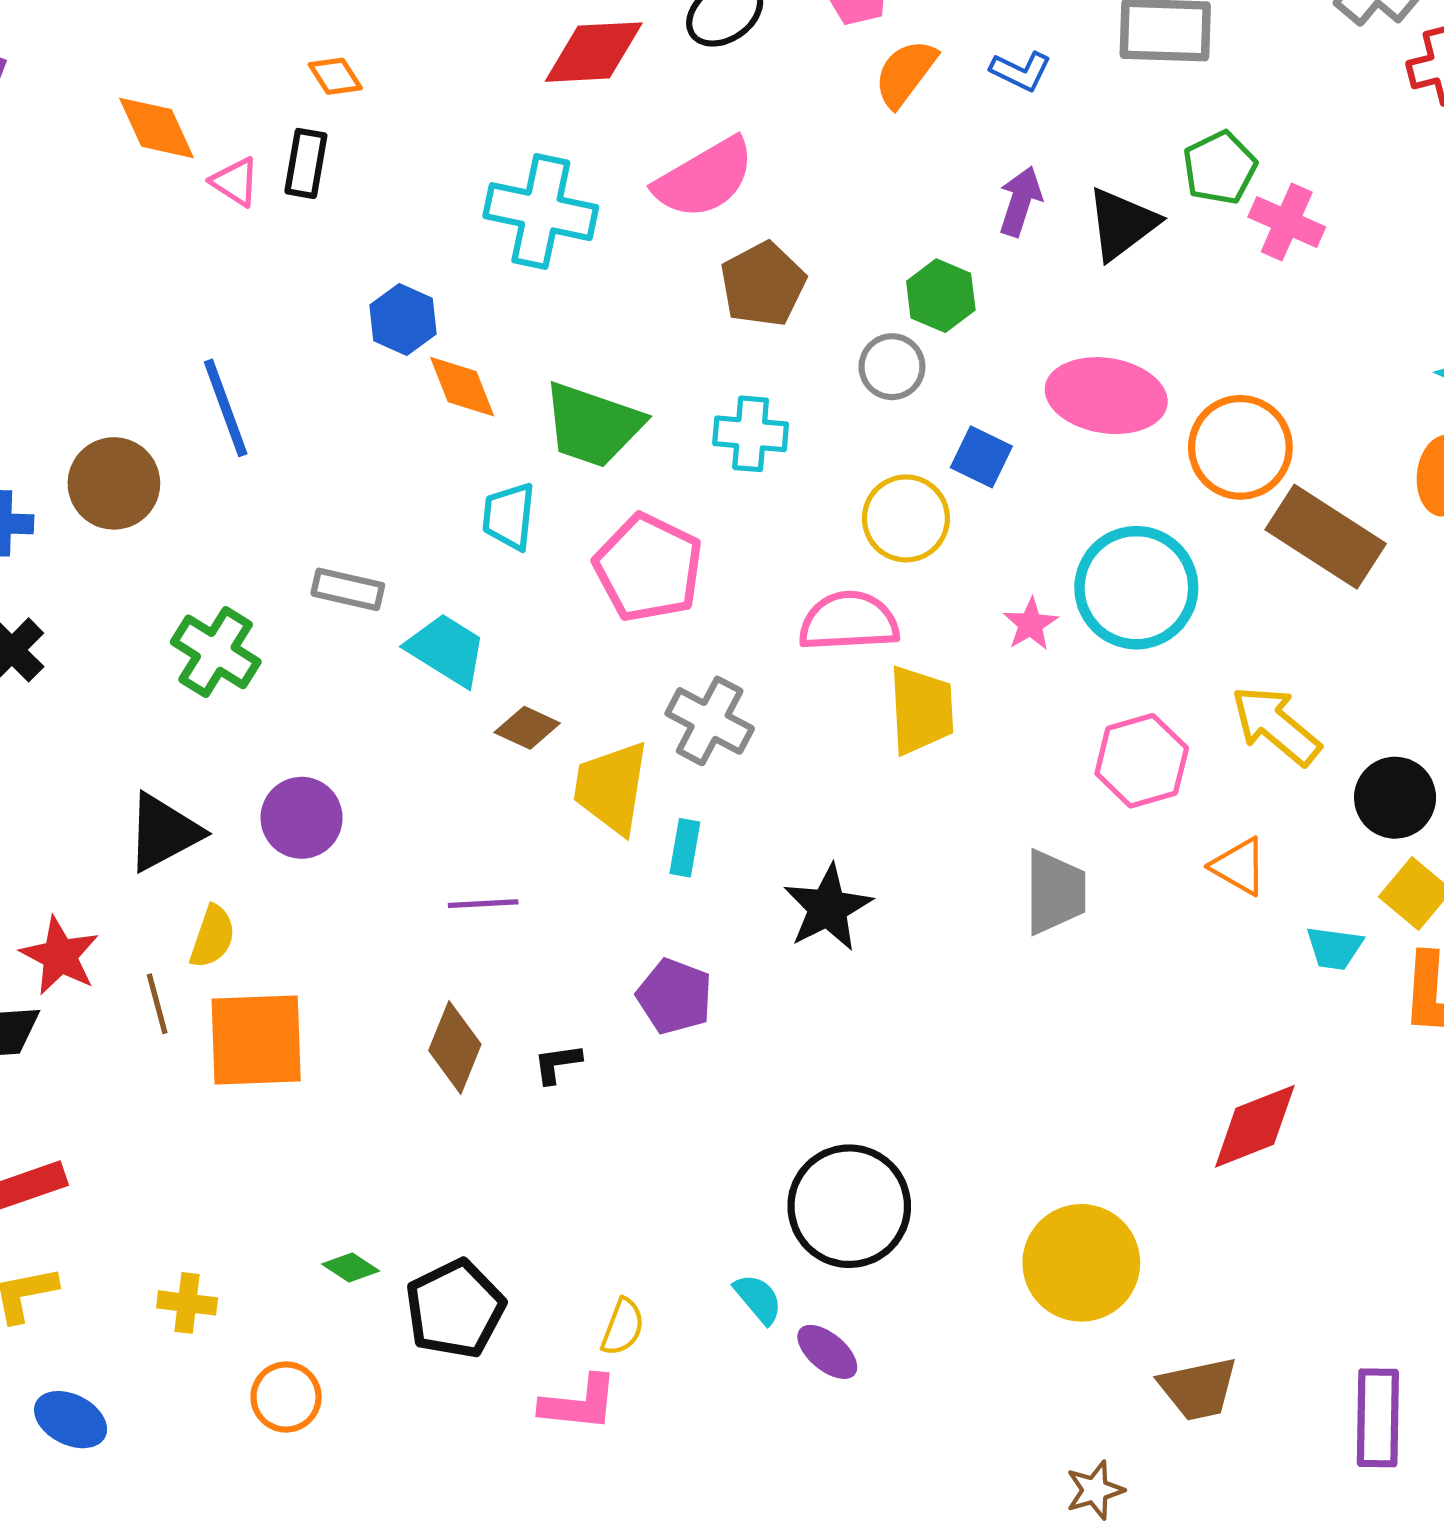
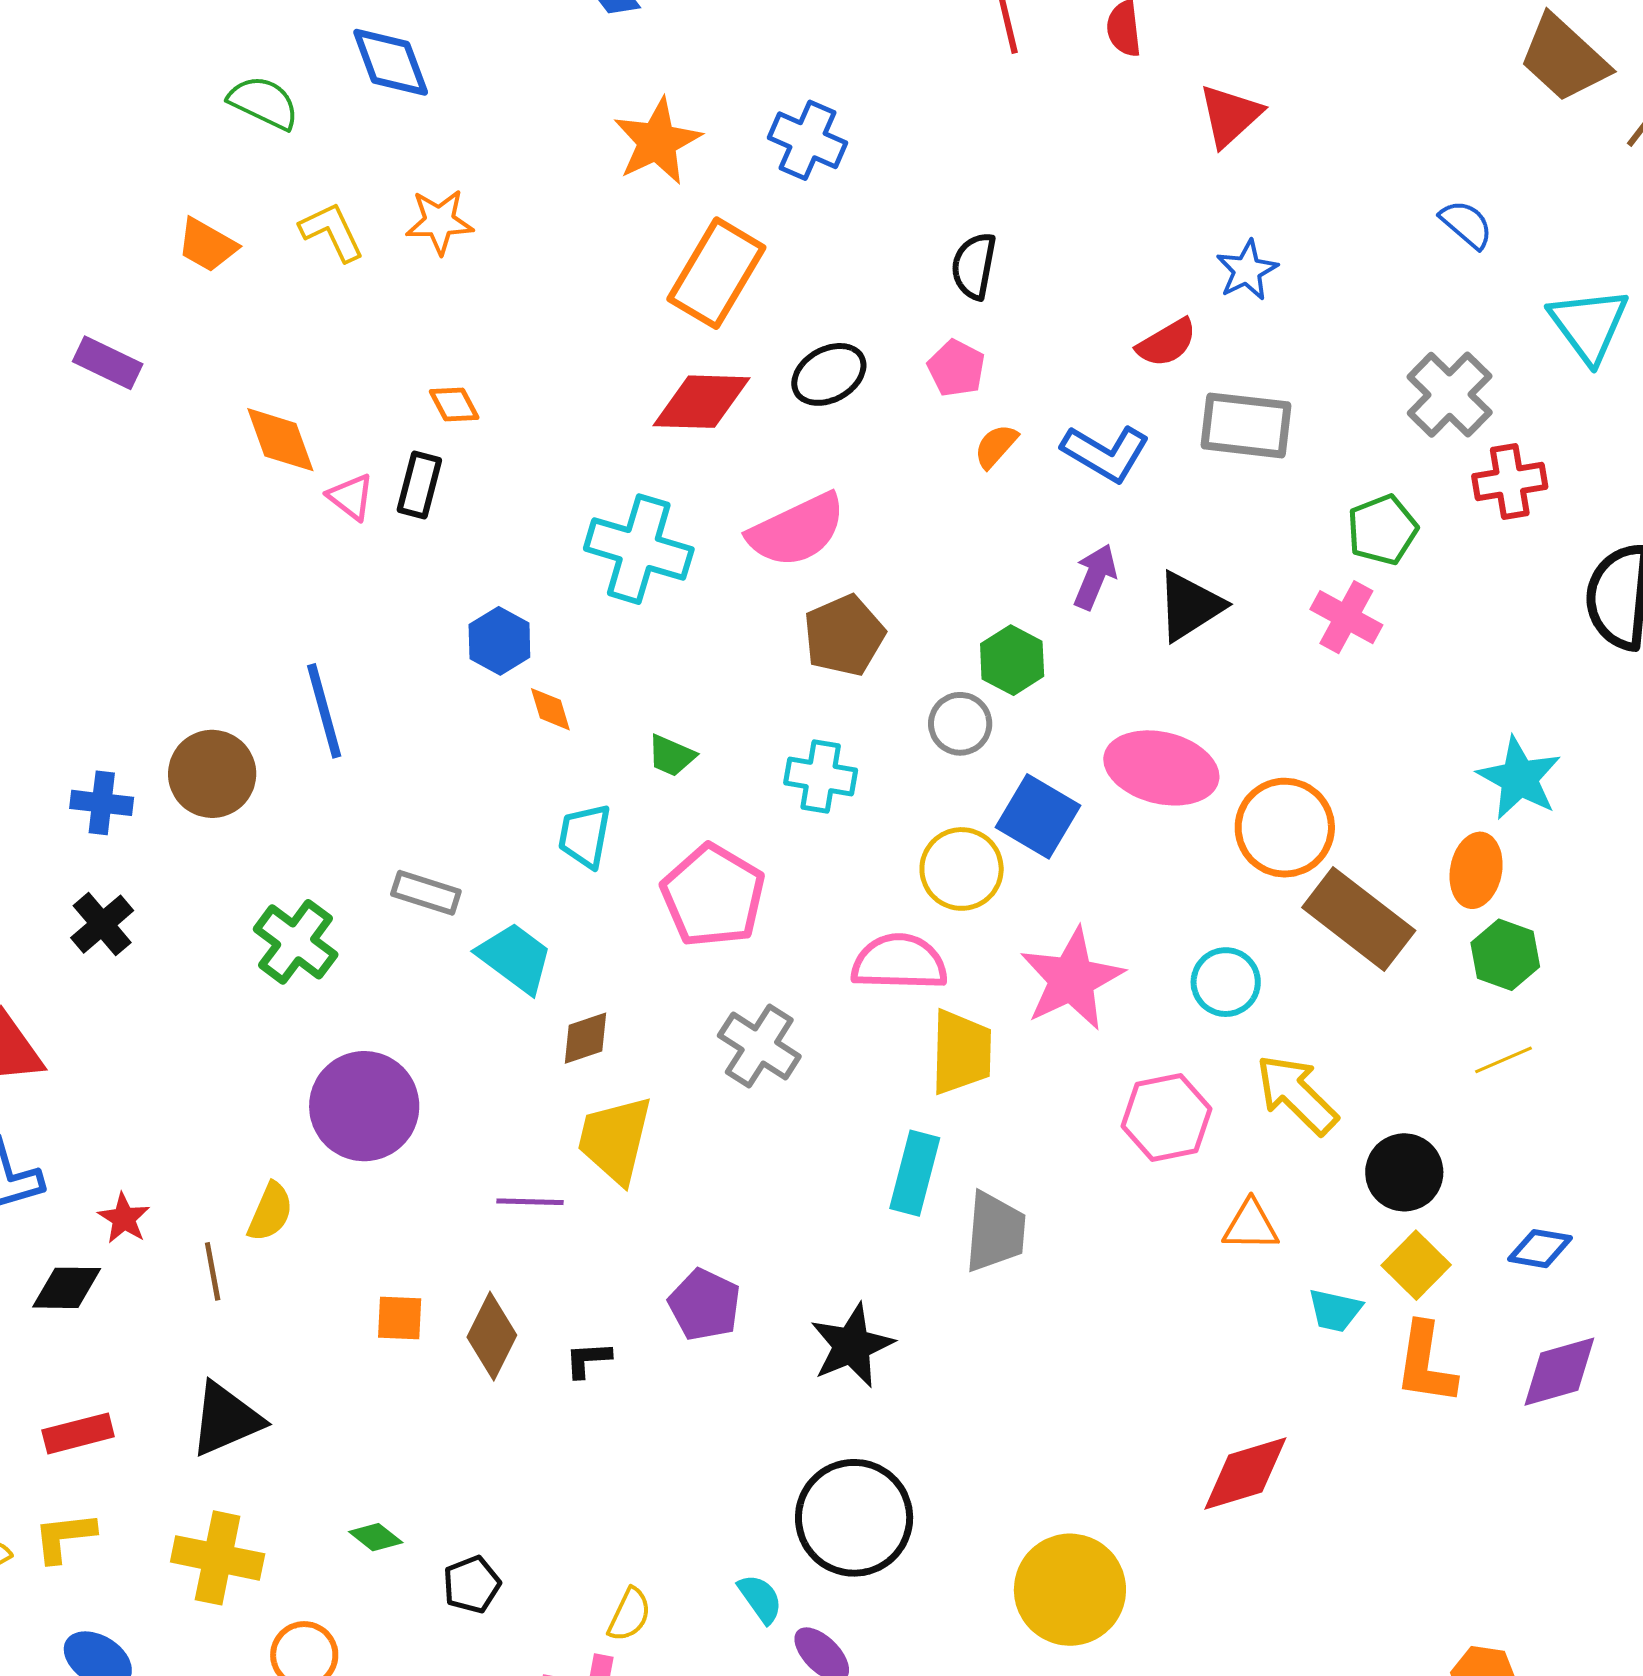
blue L-shape: (1021, 71) -> (1106, 453), size x1.5
orange semicircle: (905, 73) -> (996, 446), size x0.7
green pentagon: (1220, 168) -> (1382, 530), moved
orange diamond: (462, 387) -> (550, 709), size x0.7
green trapezoid: (593, 425) -> (671, 756), size x0.5
blue square: (981, 457) -> (1038, 816), size x1.4
cyan circle: (1136, 588) -> (1226, 982), moved, size x0.6
pink star: (1031, 624) -> (1072, 979), size x2.0
brown diamond: (527, 728) -> (586, 1038), turned -48
yellow trapezoid: (611, 788) -> (615, 1140), moved
purple circle: (302, 818) -> (364, 1106), size x1.4
black triangle: (163, 832) -> (226, 1419), moved
cyan rectangle: (685, 848) -> (915, 1173), moved, size x1.5
orange triangle: (1239, 866) -> (1251, 1225), turned -34
gray trapezoid: (1055, 892) -> (995, 1232), moved
black star: (828, 908) -> (852, 1345), moved
red star: (60, 956) -> (124, 1218), size x0.7
orange square: (256, 1040) -> (400, 1318), moved, size x0.5
yellow cross: (187, 1303) -> (218, 1558), size x1.6
black pentagon: (455, 1309) -> (472, 1584), size x0.6

